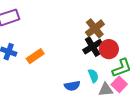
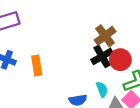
orange rectangle: (35, 56) -> (37, 66), turned -66

